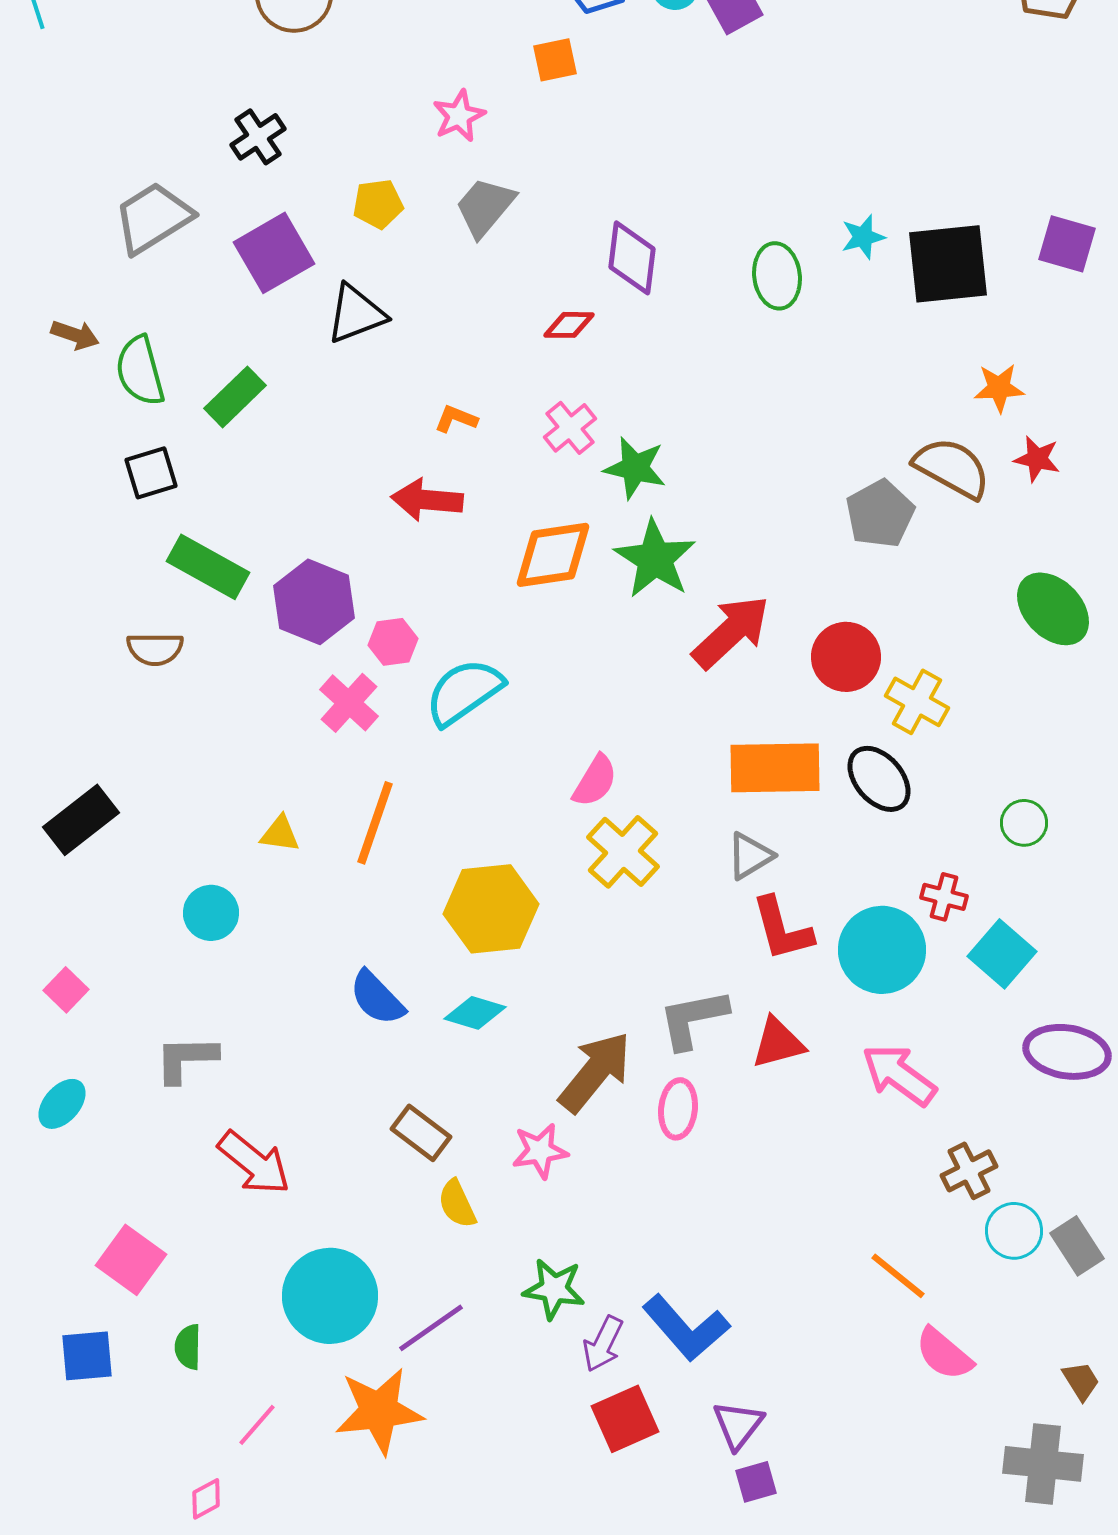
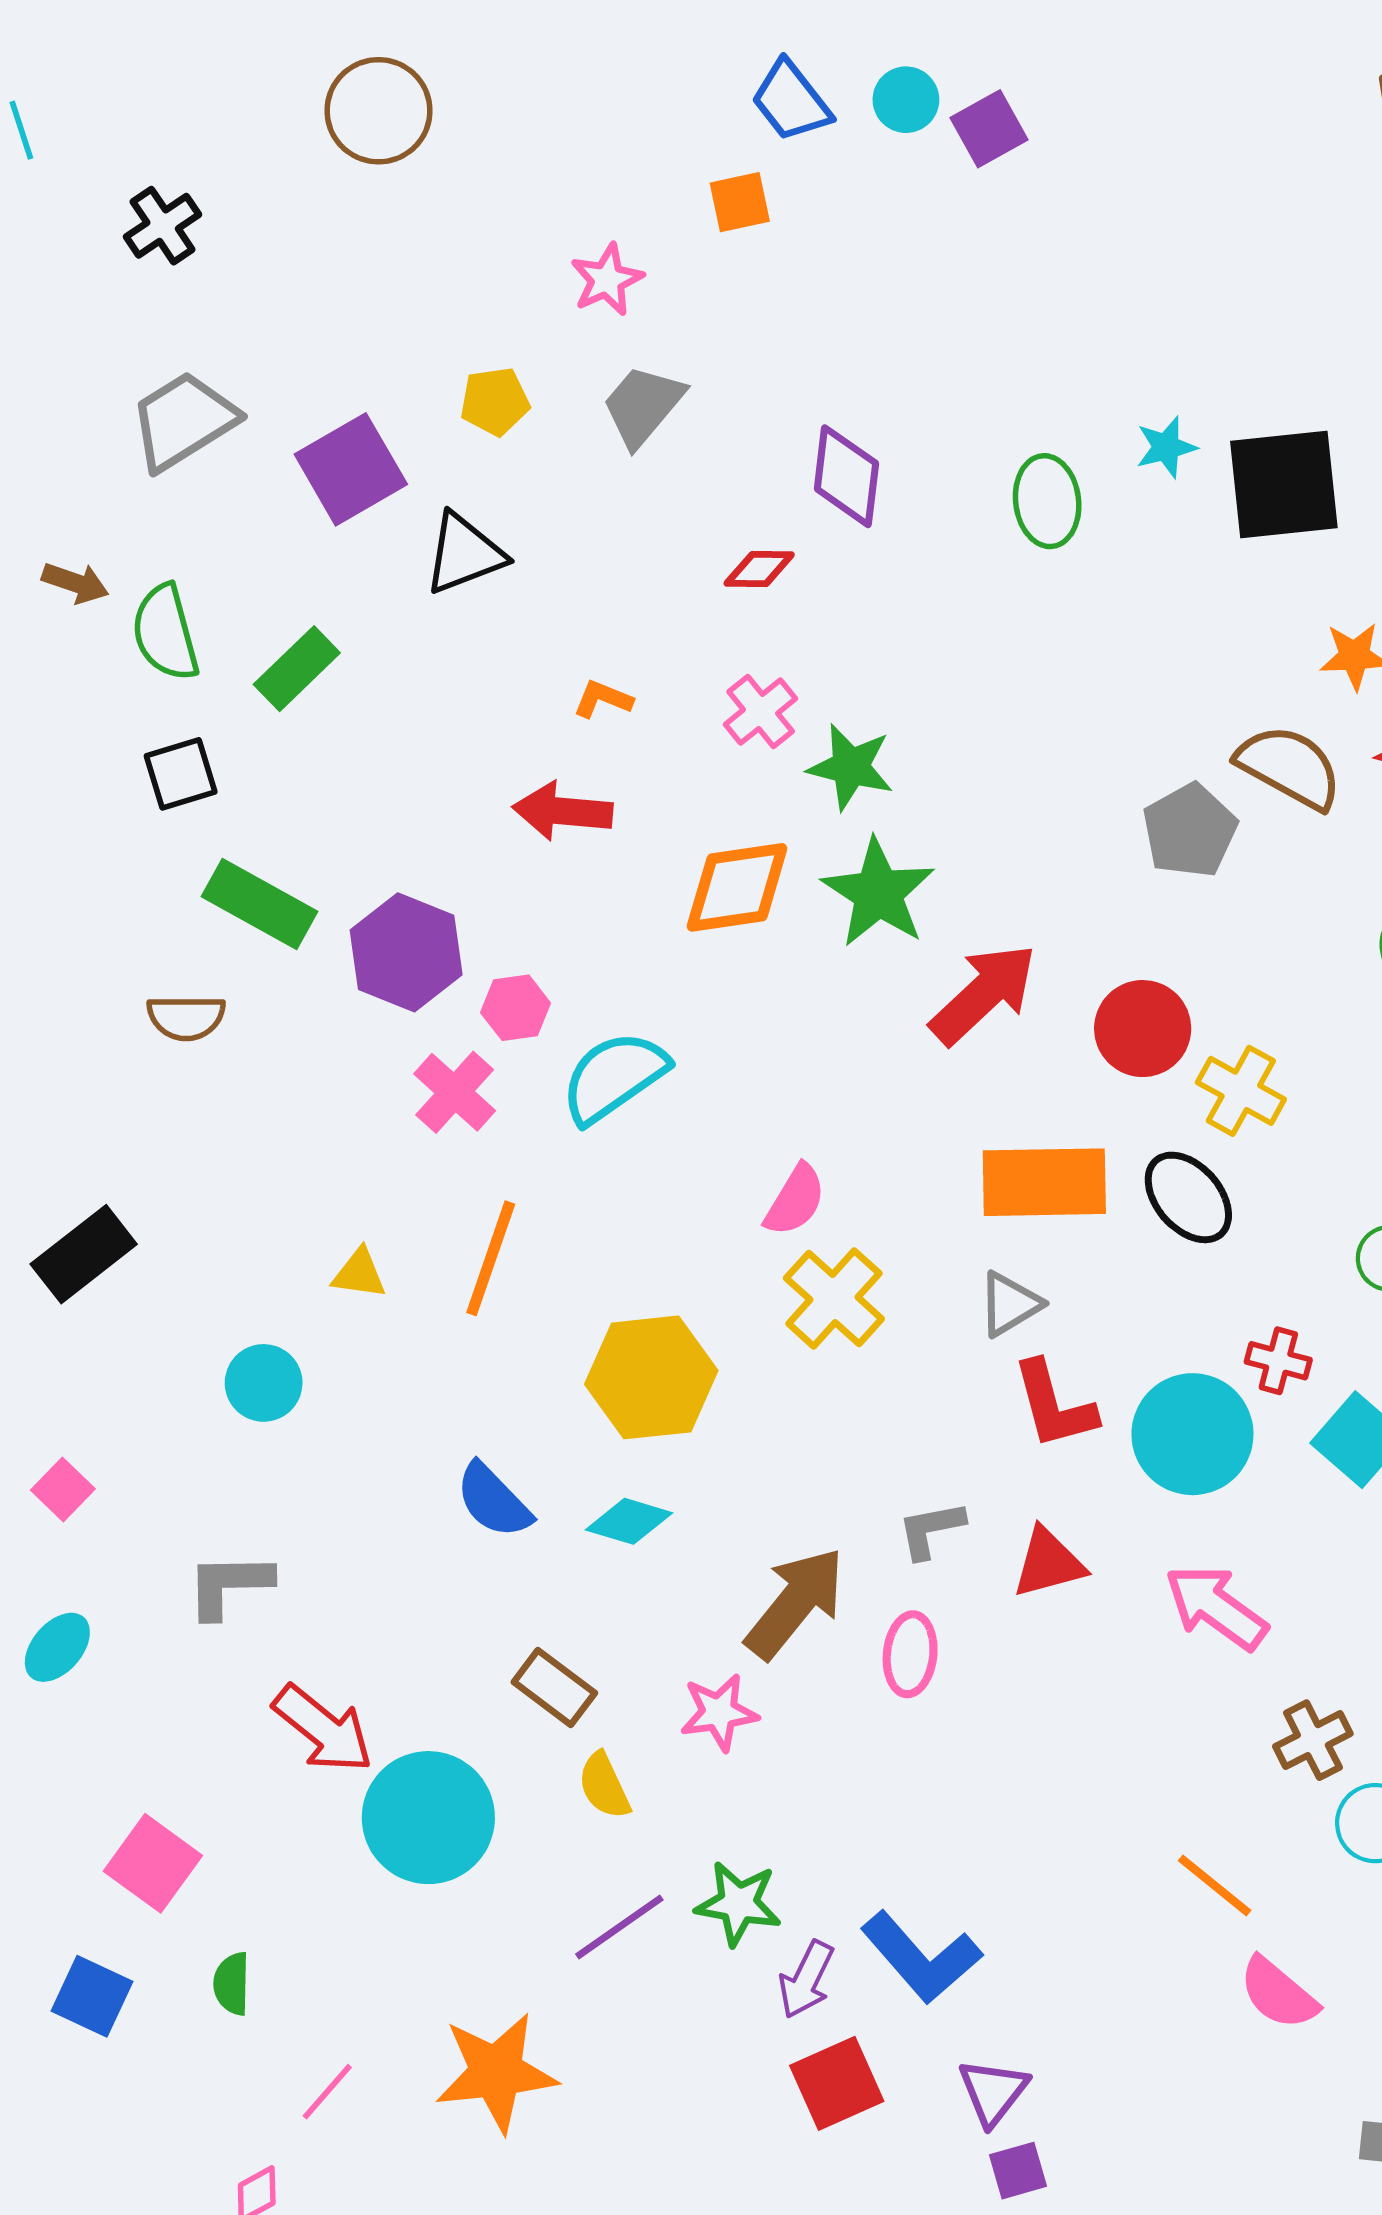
black cross: (258, 137) -> (163, 226), moved
gray L-shape: (693, 1019) -> (931, 1530), size x0.7
cyan circle: (330, 1296) -> (428, 1818), moved
purple line: (431, 1328) -> (619, 1927), moved
blue square: (87, 1356) -> (92, 1996), turned 30

